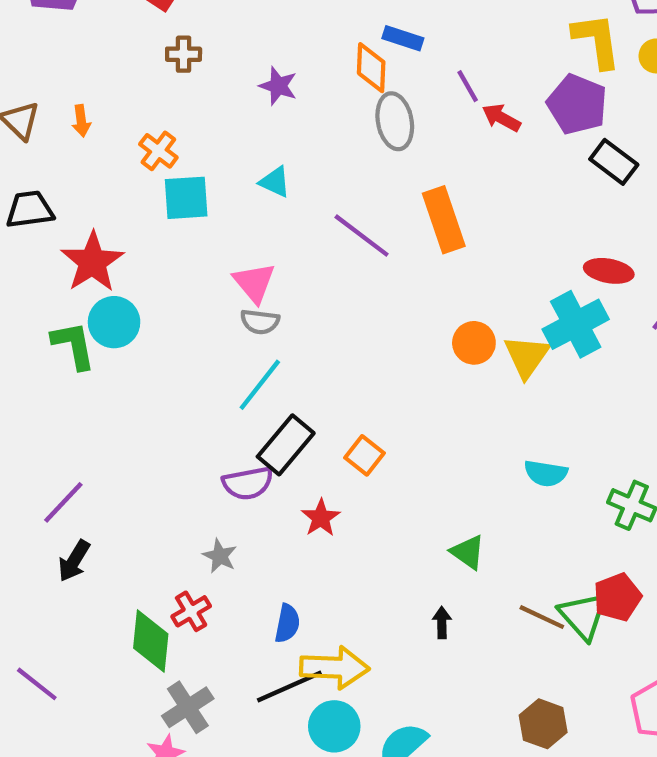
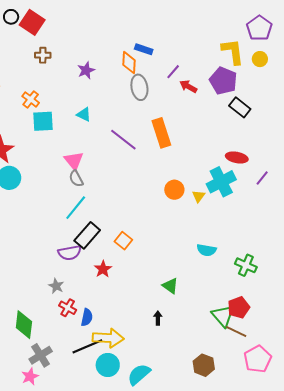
purple star: (278, 86) -> (86, 70), turned 30
purple line: (468, 86) -> (173, 72), turned 70
gray semicircle: (260, 322) -> (76, 179), turned 54
yellow triangle: (527, 356) -> (199, 196), size x0.6
red cross: (191, 611) -> (68, 308), moved, turned -30
brown line: (542, 617) -> (236, 332), moved

